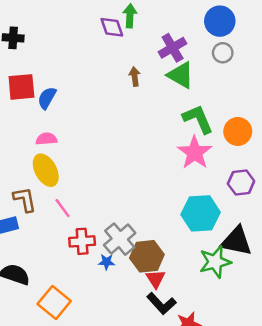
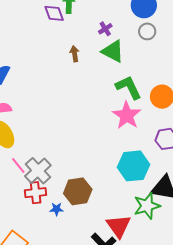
purple cross: (173, 48) -> (105, 29), size x0.6
gray cross: (120, 239) -> (38, 171), moved
brown hexagon: (147, 256) -> (78, 191), moved
red triangle: (155, 279) -> (119, 226), moved, size x1.5

